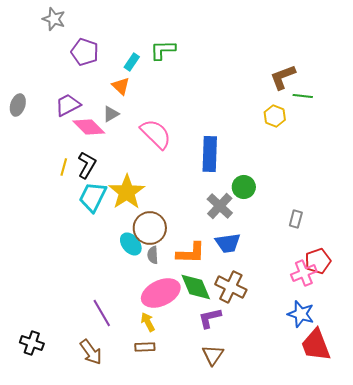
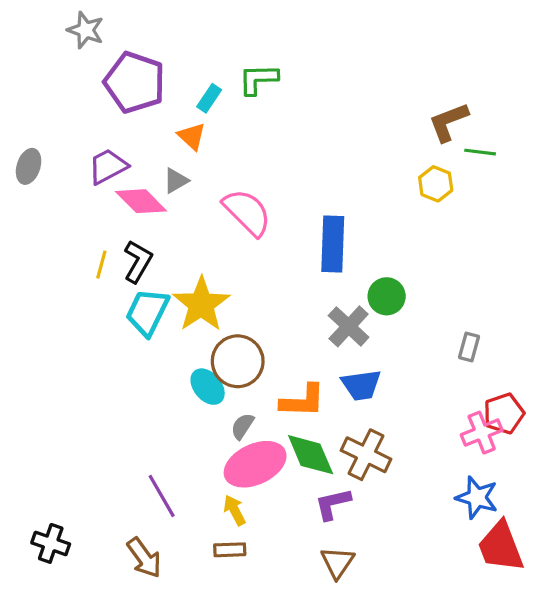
purple pentagon: (85, 52) -> (135, 82), size x1.4
gray semicircle: (153, 255) -> (242, 426), moved, turned 36

